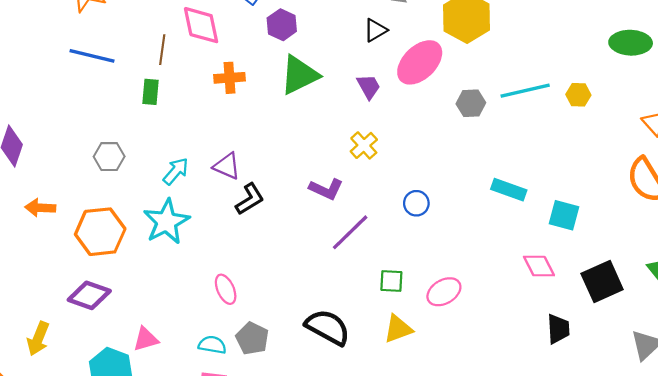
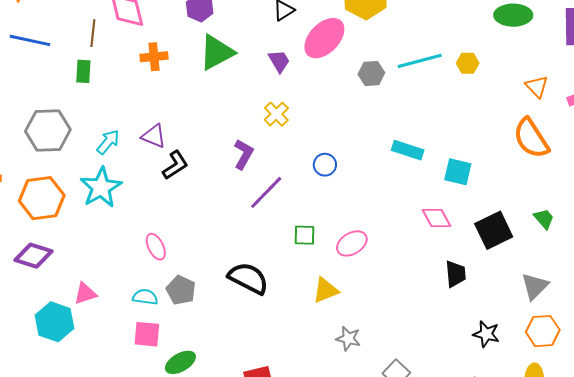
gray hexagon: (109, 157) -> (48, 130), size x1.6
purple L-shape: (326, 189) -> (244, 154), turned -84
yellow triangle: (398, 329) -> (326, 290), moved

